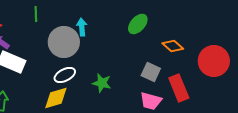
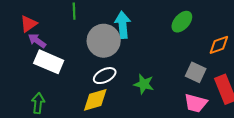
cyan arrow: (82, 27) -> (123, 25), size x1.4
orange diamond: (173, 46) -> (219, 45), turned -60

